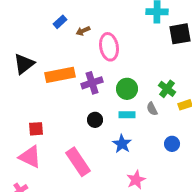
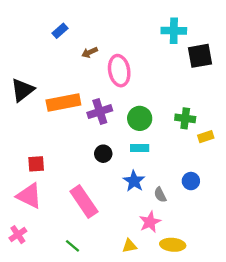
blue rectangle: (60, 22) -> (60, 31), moved
green cross: (167, 89) -> (185, 118), turned -30
gray semicircle: (152, 109) -> (160, 195), moved

